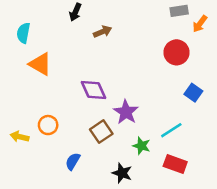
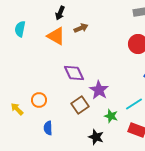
orange triangle: (40, 64) -> (56, 36), moved
yellow arrow: (20, 137) -> (17, 109), turned 32
blue semicircle: (73, 161) -> (48, 128), moved, turned -32

